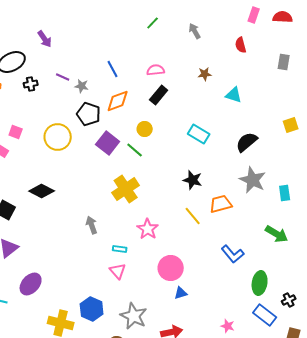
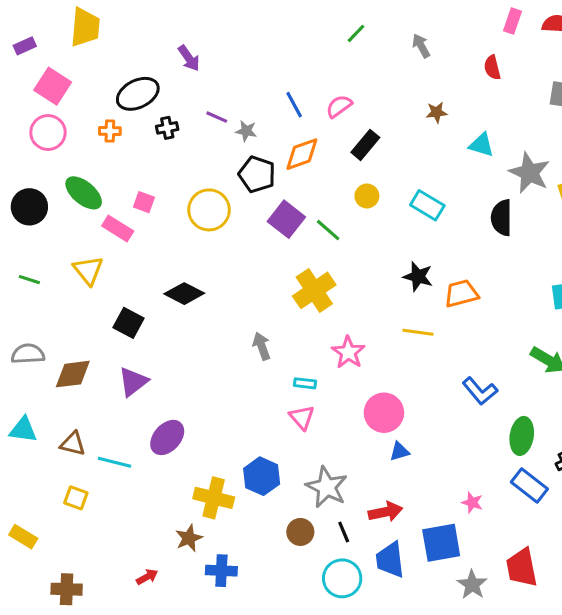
pink semicircle: (156, 70) -> (339, 106), moved, turned -30
yellow circle: (145, 129) -> (367, 196), moved
black semicircle: (247, 142) -> (502, 218), turned -50
gray star: (253, 180) -> (529, 173), moved
orange trapezoid: (221, 204) -> (461, 294), moved
yellow line: (193, 216) -> (418, 332), turned -42

